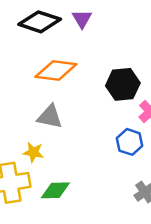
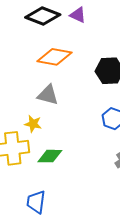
purple triangle: (82, 19) -> (78, 15), turned -36

